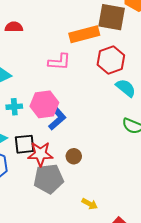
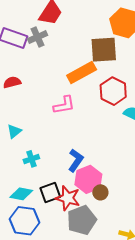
pink hexagon: (44, 104) -> (88, 179), moved
red star: (40, 154) -> (68, 198), turned 30

